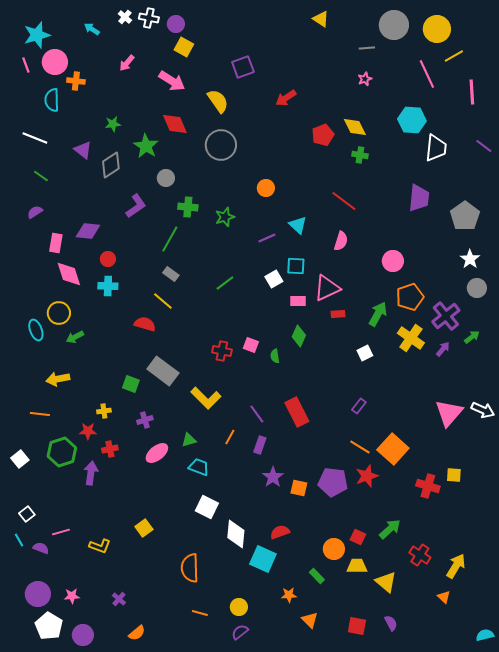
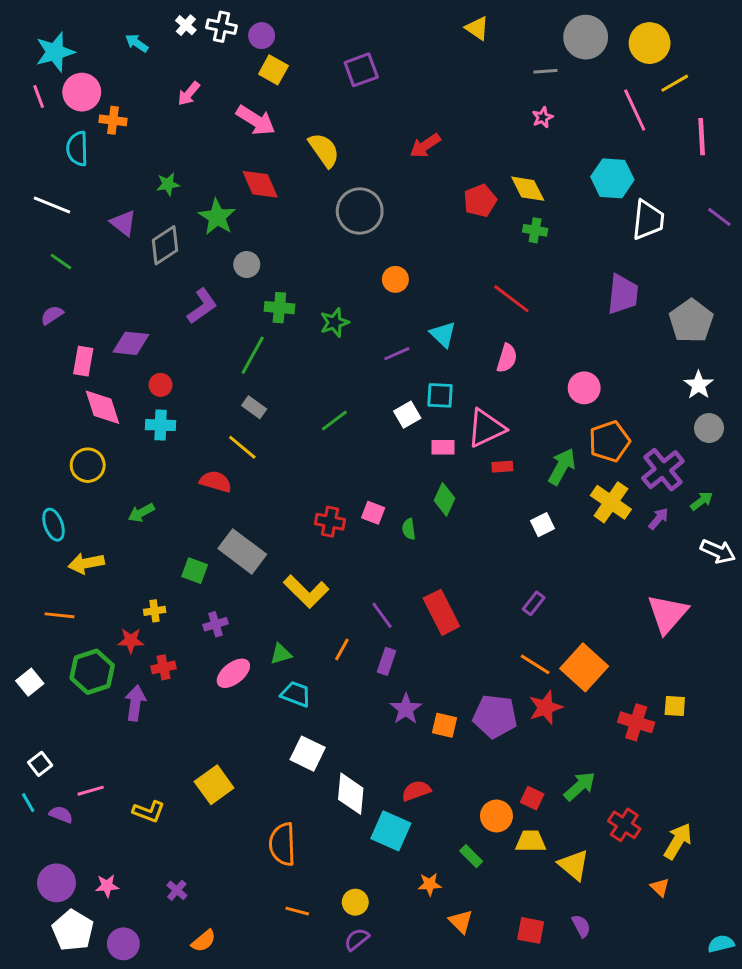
purple square: (243, 67) -> (361, 70), moved
gray circle: (221, 145) -> (360, 211), moved
cyan ellipse: (36, 330) -> (54, 525), moved
green arrow: (75, 337) -> (141, 513), moved
white arrow: (483, 410) -> (718, 551), moved
yellow square: (144, 528) -> (214, 785), size x1.4

